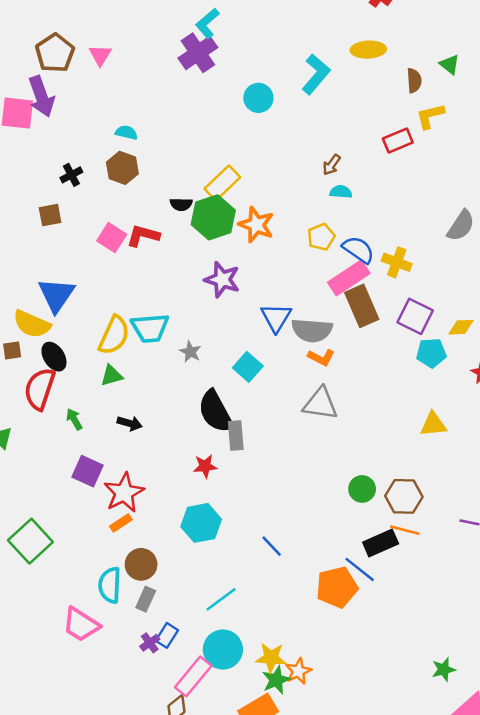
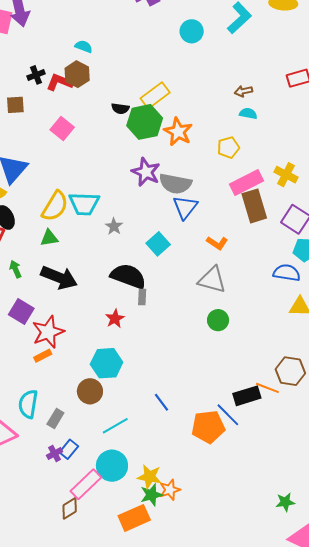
brown arrow: (332, 165) -> (243, 91), turned 36
red L-shape: (143, 236) -> (60, 82), moved
blue semicircle: (358, 250) -> (287, 273), moved, turned -32
gray semicircle: (312, 330) -> (175, 184), moved
black semicircle: (215, 412) -> (128, 276), turned 132
black arrow: (130, 423) -> (59, 277), size x1.8
gray rectangle: (236, 435) -> (142, 297), size x0.7
red star: (205, 466) -> (115, 319), turned -30
green circle: (362, 489) -> (218, 320), moved
brown hexagon: (404, 496) -> (290, 371), moved
blue line: (272, 546) -> (161, 402), moved
brown circle: (141, 564) -> (90, 391), moved

